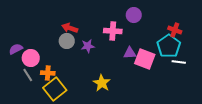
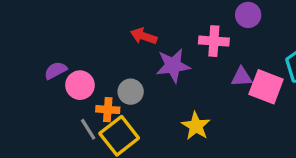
gray circle: (67, 41) -> (131, 92), moved
purple star: (88, 46) -> (173, 66), size x1.5
gray line: (28, 75) -> (88, 129), moved

